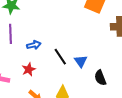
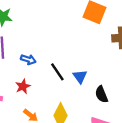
blue arrow: (34, 45) -> (28, 59), turned 32

